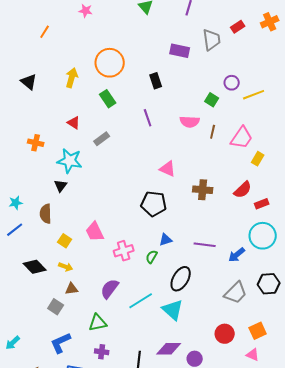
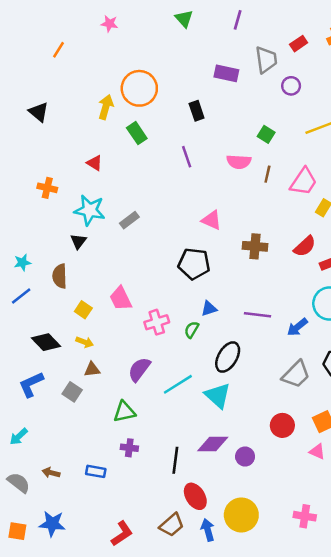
yellow arrow: (72, 78) -> (106, 107), moved
purple circle: (232, 83) -> (291, 86), moved
gray rectangle: (102, 139) -> (129, 220), moved
blue L-shape: (61, 343) -> (31, 384), moved

